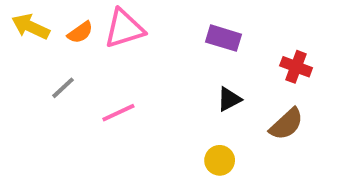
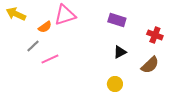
orange semicircle: (80, 32) -> (45, 27), moved
pink line: (118, 113) -> (50, 59), moved

